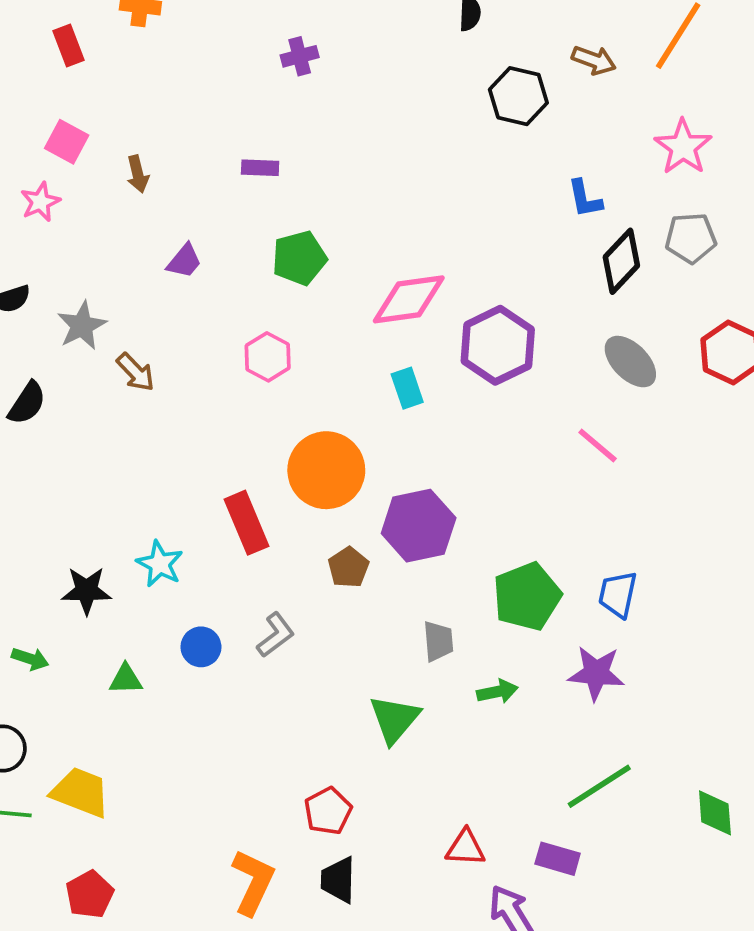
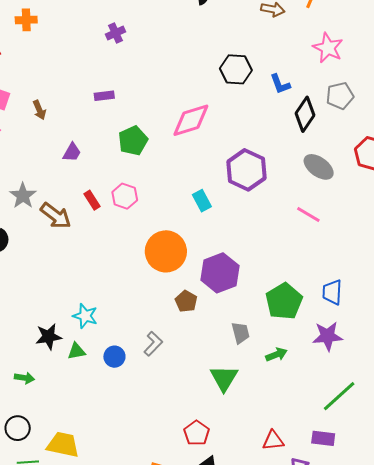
black hexagon: (518, 96) -> (236, 69), moved
pink diamond: (409, 299) -> (191, 120), moved
brown arrow: (136, 372) -> (56, 216), size x1.4
red rectangle: (246, 523) -> (92, 200), moved, size x0.6
green triangle: (126, 679) -> (77, 351), moved

